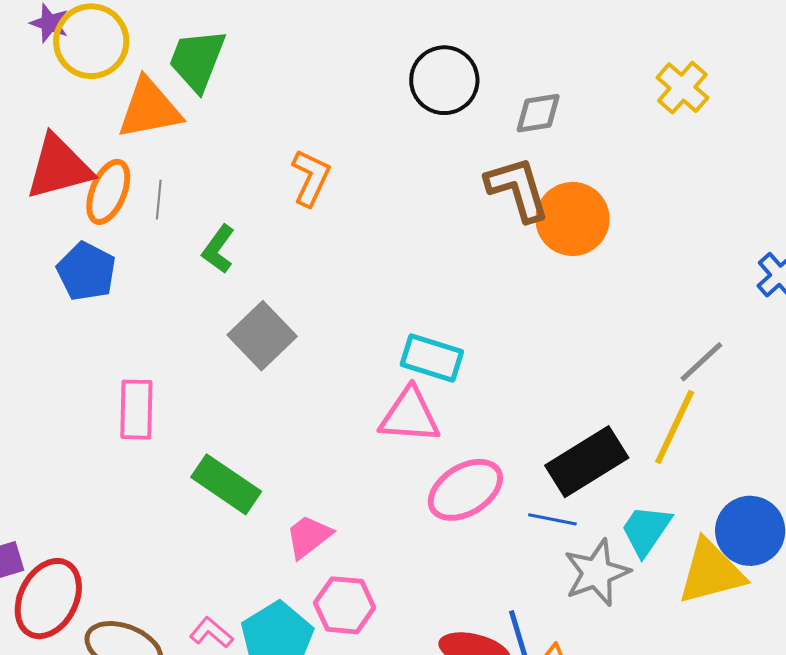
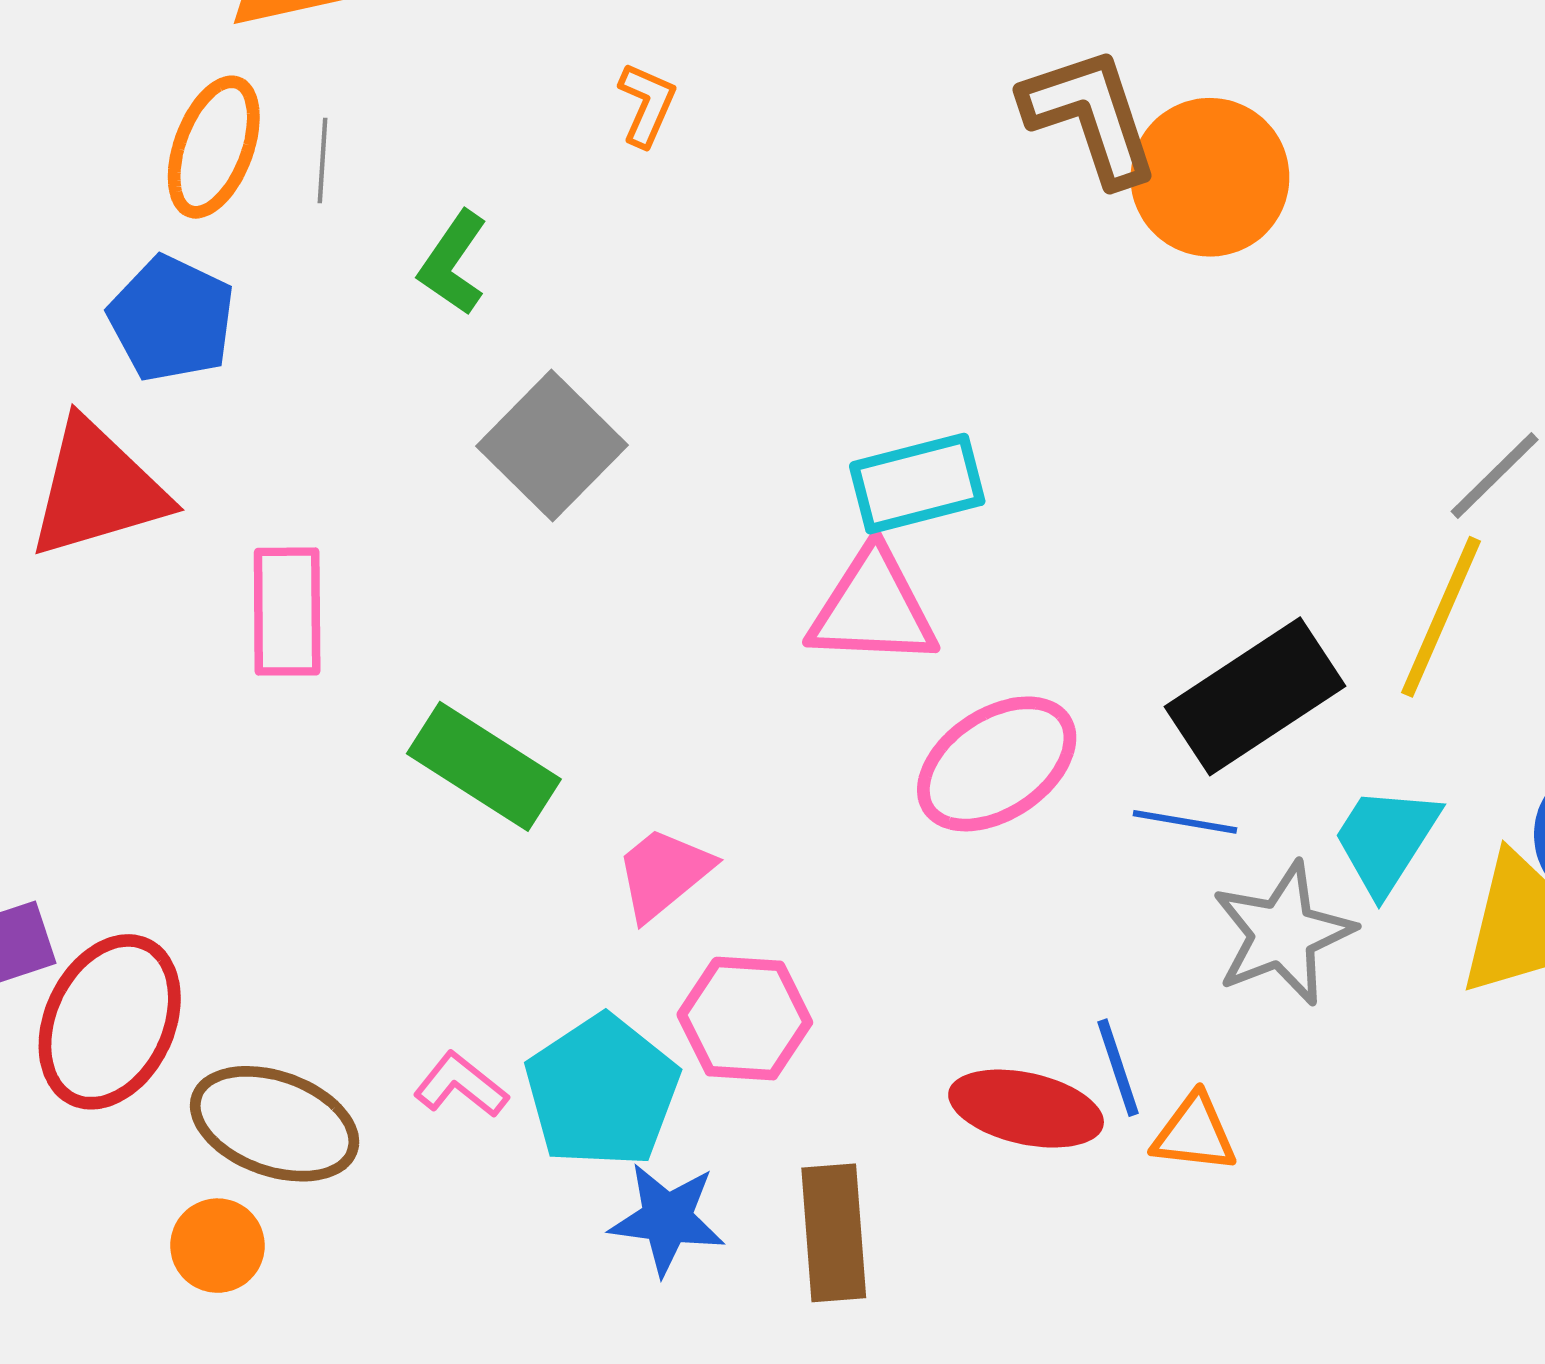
red triangle: (59, 167) -> (97, 489), moved
orange L-shape: (311, 178) -> (647, 104), size x0.7
cyan rectangle: (432, 358) -> (917, 484), turned -30

